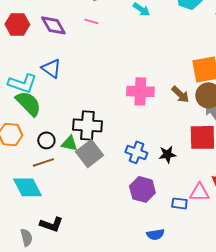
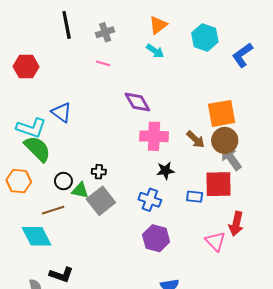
purple diamond: (53, 25) -> (137, 102), moved
black cross: (87, 125) -> (99, 172), size x0.5
black circle: (46, 140) -> (63, 181), moved
black star: (167, 154) -> (165, 171), moved
pink triangle: (199, 192) -> (215, 241), turned 45
blue rectangle: (179, 203) -> (195, 197), moved

